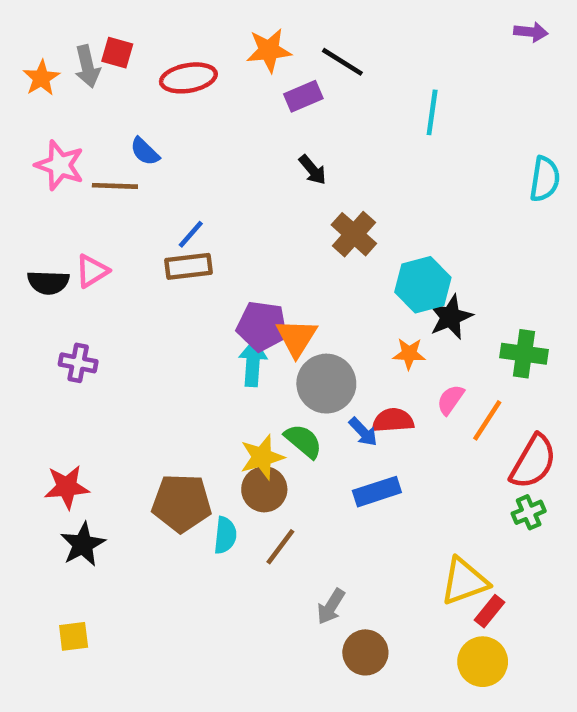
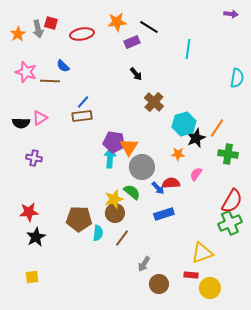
orange line: (487, 420) -> (217, 128), moved
green cross: (529, 512) -> (230, 223), size x1.6
red rectangle: (490, 611) -> (191, 275), moved, turned 56

